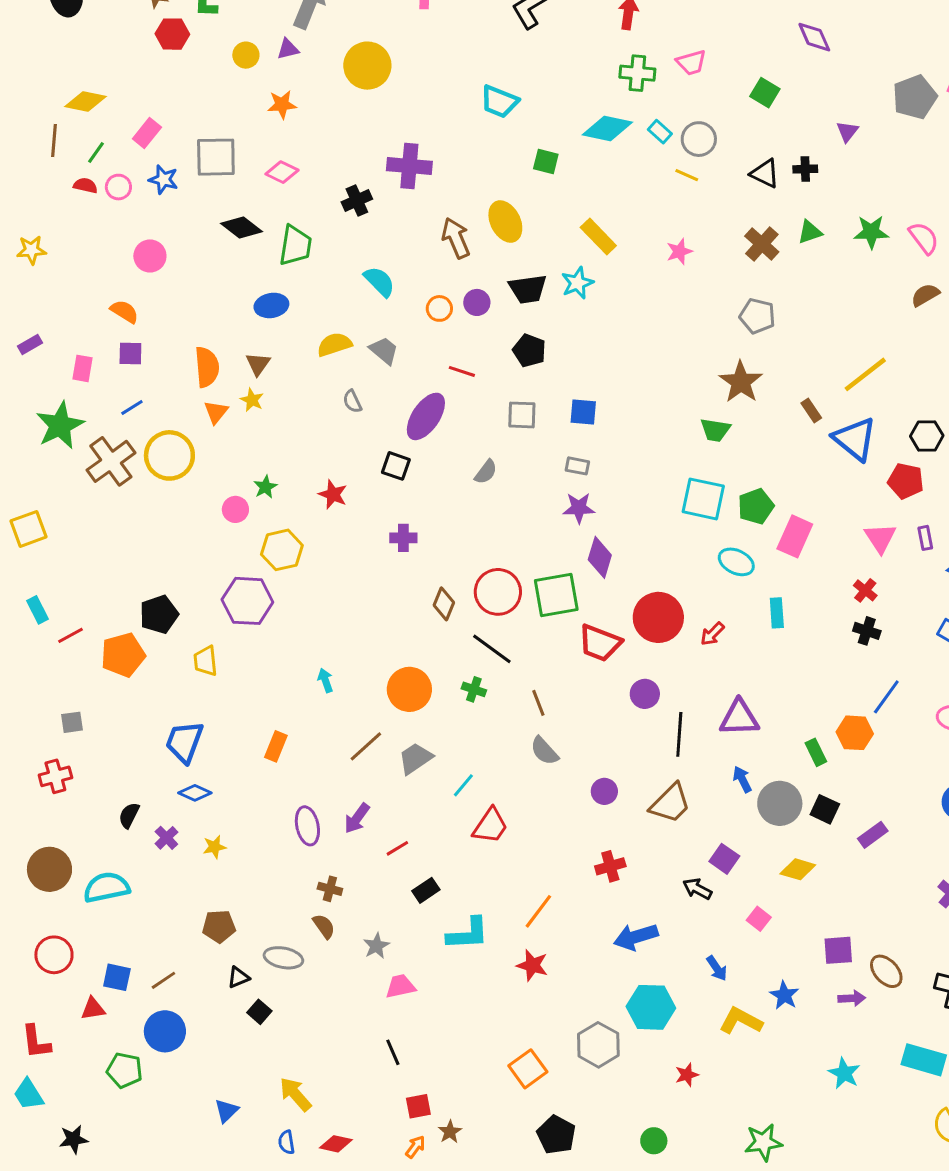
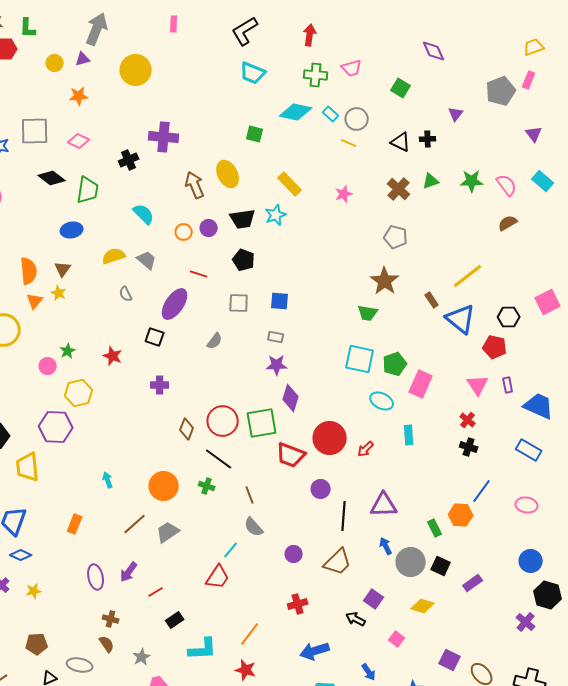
cyan trapezoid: (499, 102) -> (253, 73), moved
yellow trapezoid: (205, 661) -> (28, 467), size x1.4
cyan line: (463, 785) -> (231, 550), moved
purple square: (838, 950) -> (450, 660), turned 30

